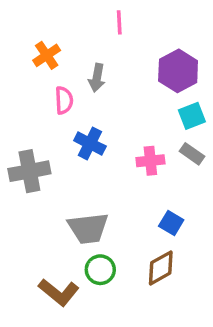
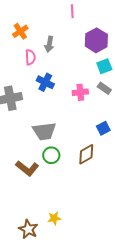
pink line: (119, 22) -> (72, 11), moved
blue square: (171, 223) -> (103, 128), moved, turned 32

